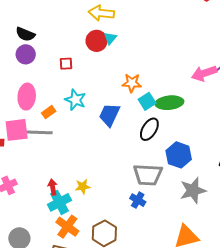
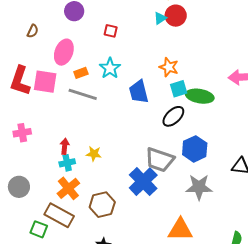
red circle: (97, 41) -> (176, 16), moved
blue trapezoid: (109, 115) -> (139, 92), turned -55
gray line: (38, 132) -> (83, 94), moved
blue cross: (138, 200) -> (143, 182), size x1.8
cyan cross: (59, 202) -> (67, 163), size x0.7

